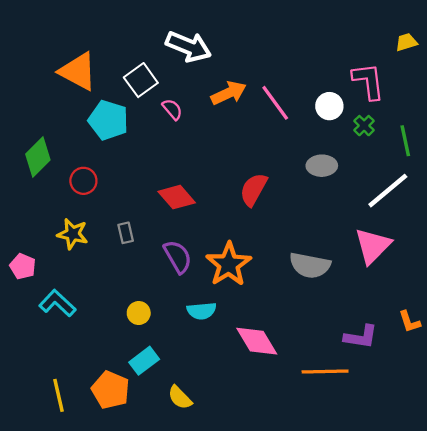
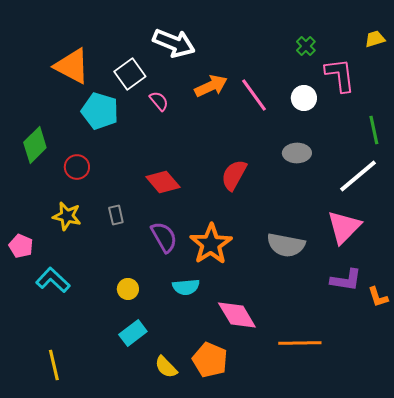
green cross: (364, 126) -> (306, 46), moved
purple L-shape: (361, 337) -> (346, 280), moved
orange pentagon: (111, 390) -> (210, 360), moved

